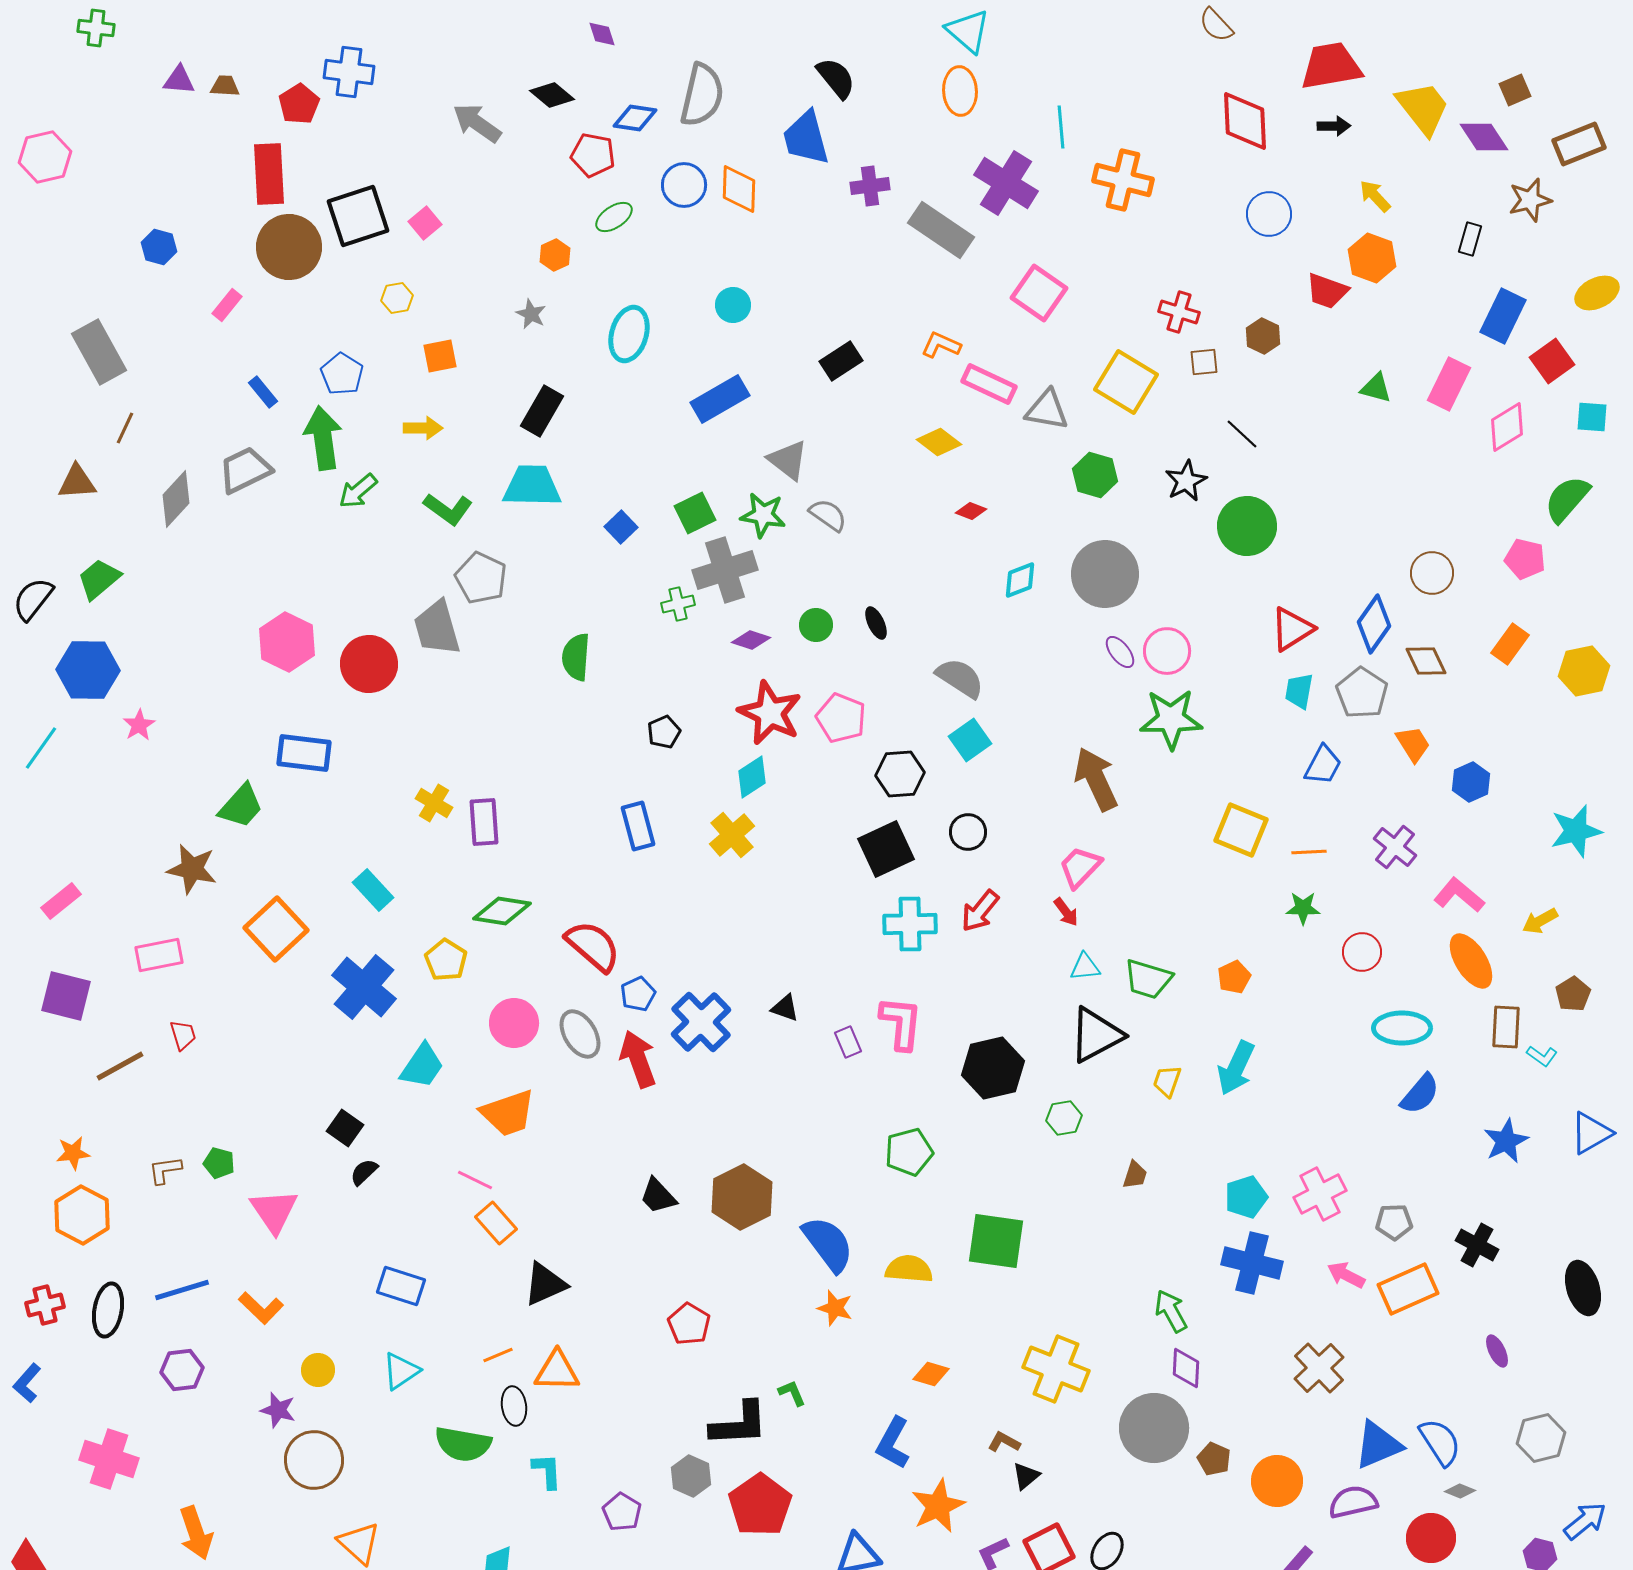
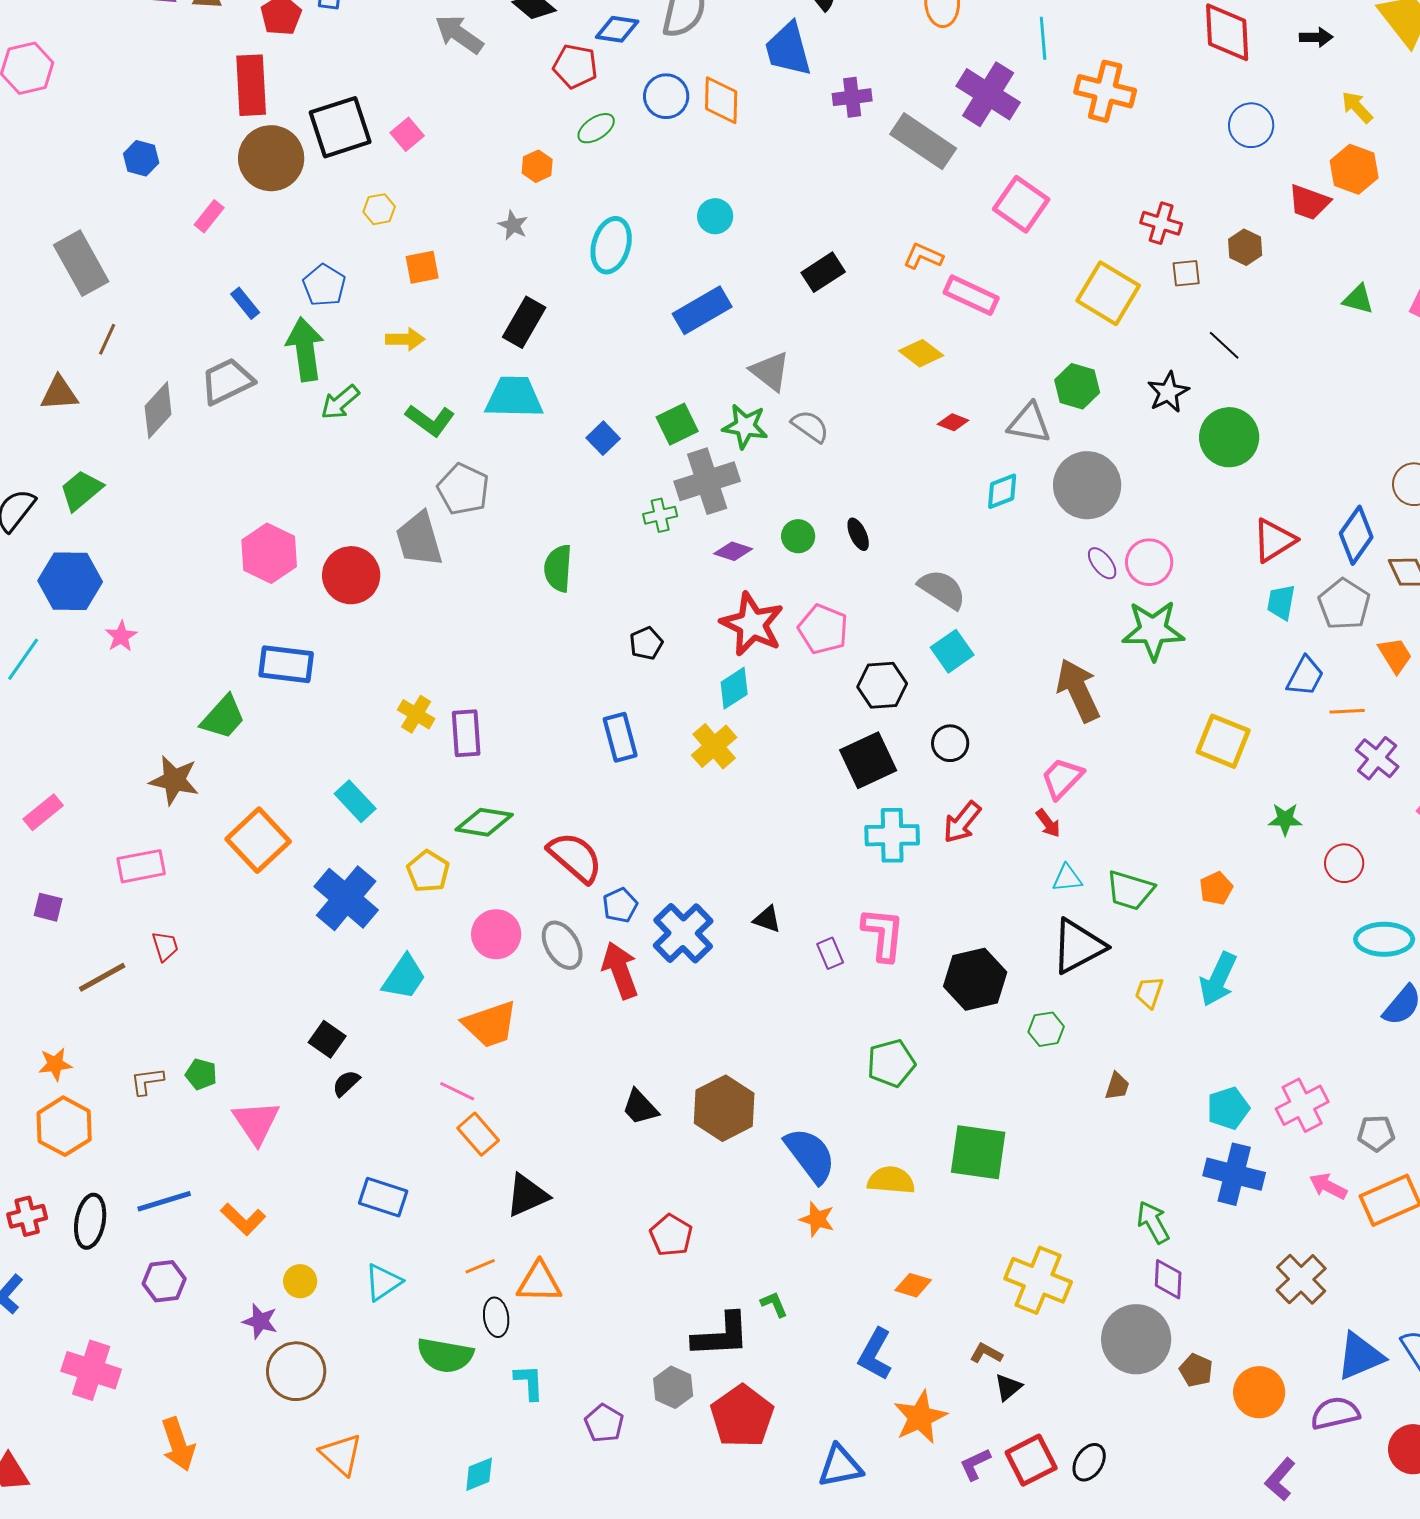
gray triangle: (1047, 410) -> (1029, 423), moved
orange line: (1309, 852) -> (1347, 711), moved
purple square: (66, 996) -> (48, 907), size x0.6

